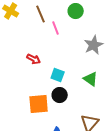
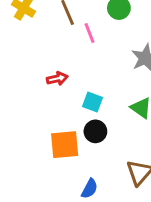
red arrow: (34, 59) -> (57, 79), turned -40

